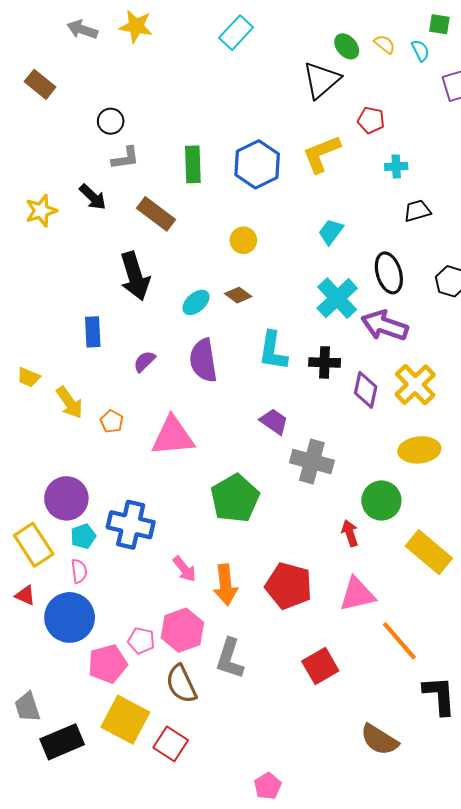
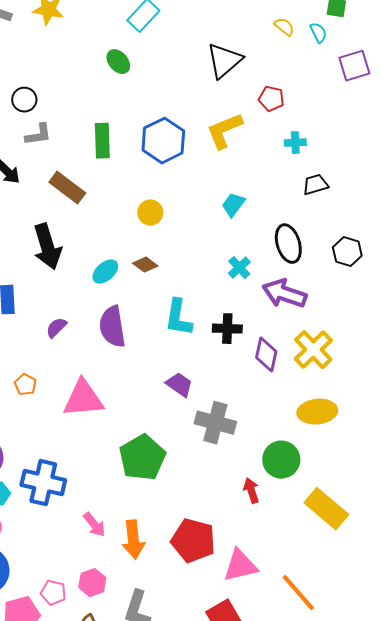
green ellipse: (347, 46) -> (118, 62), moved
cyan cross: (337, 298) -> (239, 268), size x0.6
pink triangle: (357, 594) -> (240, 566), moved
pink hexagon: (182, 630) -> (92, 583), size x0.7

